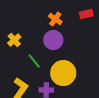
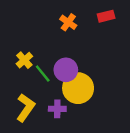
yellow cross: (14, 40) -> (24, 60), moved
purple circle: (53, 40) -> (66, 70), moved

